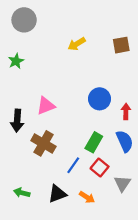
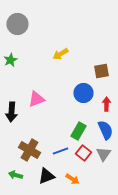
yellow arrow: (77, 44) -> (60, 54), moved
brown square: (121, 45) -> (101, 71), moved
brown cross: (43, 143) -> (29, 150), moved
blue line: (73, 165) -> (60, 151), turned 35
gray triangle: (122, 184) -> (103, 154), moved

